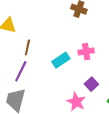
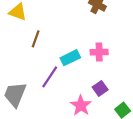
purple line: (21, 71) -> (50, 77), moved

